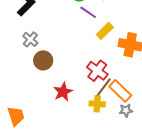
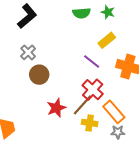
purple line: (88, 12) -> (92, 61), moved
yellow rectangle: (105, 31) -> (107, 40), moved
brown line: (103, 88) -> (83, 105), moved

